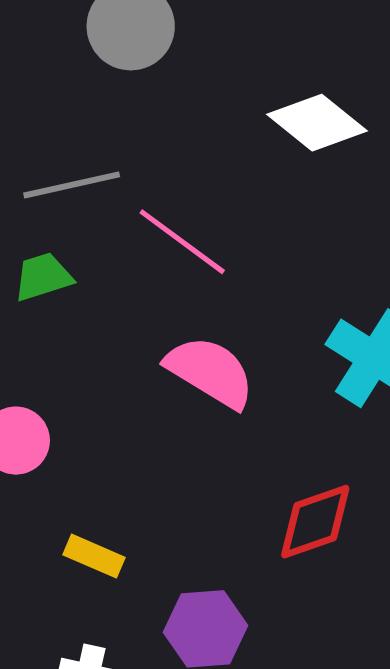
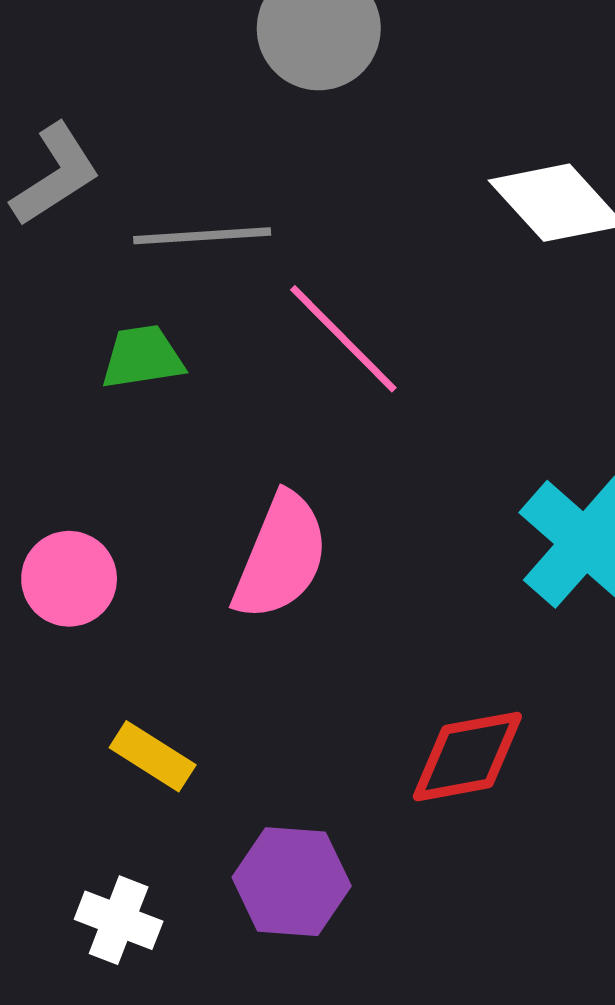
pink semicircle: (210, 372) -> (281, 556), moved, turned 72

